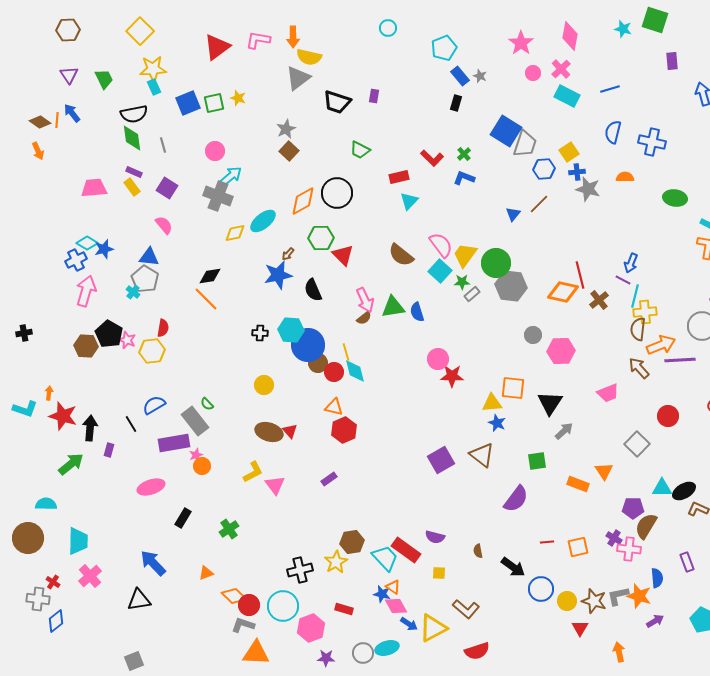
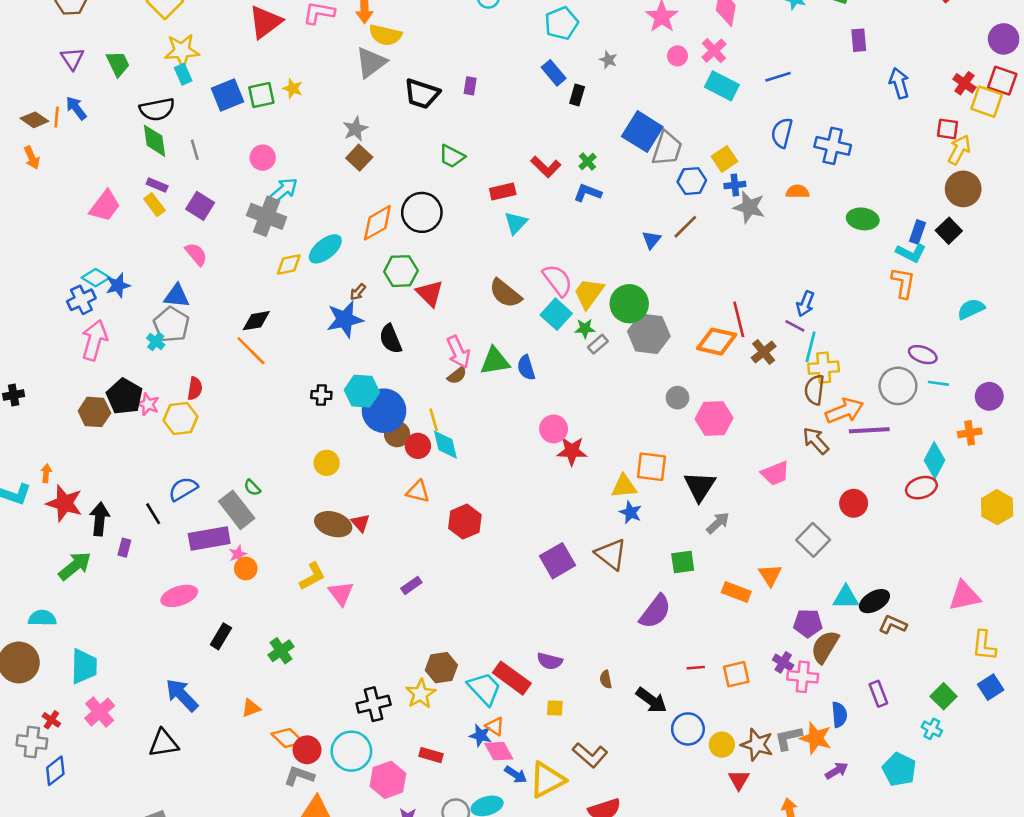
blue rectangle: (460, 76) -> (554, 73), moved
pink trapezoid: (94, 188) -> (105, 206), turned 132
red hexagon: (344, 430) -> (465, 522), moved

